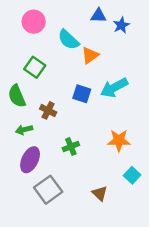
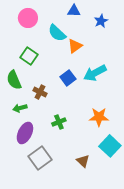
blue triangle: (98, 16) -> (74, 11), moved
blue square: (82, 94) -> (68, 78), turned 35
cyan square: (132, 175) -> (110, 146), size x1.5

